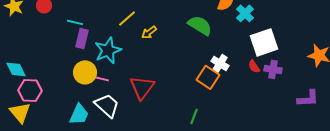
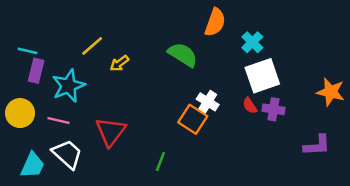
cyan cross: (245, 13) -> (252, 42), moved
yellow circle: (85, 72) -> (20, 113), moved
green line: (194, 116) -> (160, 162), moved

